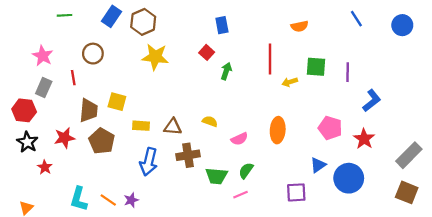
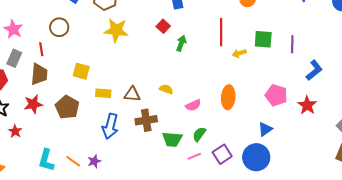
brown trapezoid: (89, 110) -> (39, 74), moved
blue circle: (349, 178) -> (256, 157), moved
purple square: (296, 192) -> (222, 154), moved, turned -30

